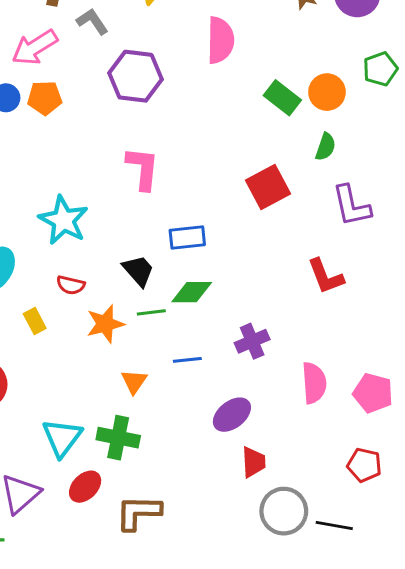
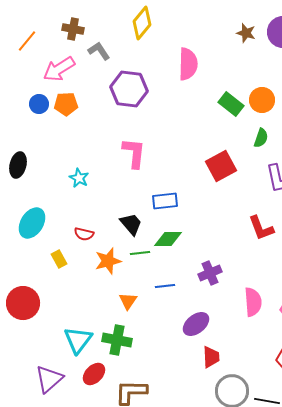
cyan star: (63, 220) -> (79, 178), moved, size x0.6

